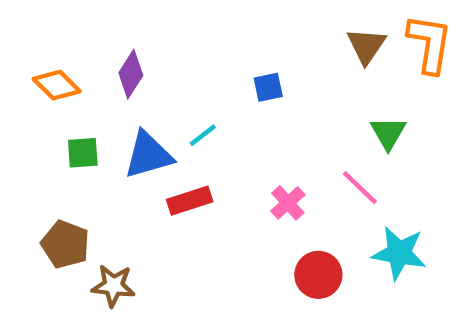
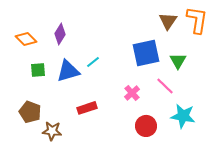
blue square: (268, 87) -> (146, 53), moved, size x2.0
red rectangle: (190, 201) -> (87, 108), moved

